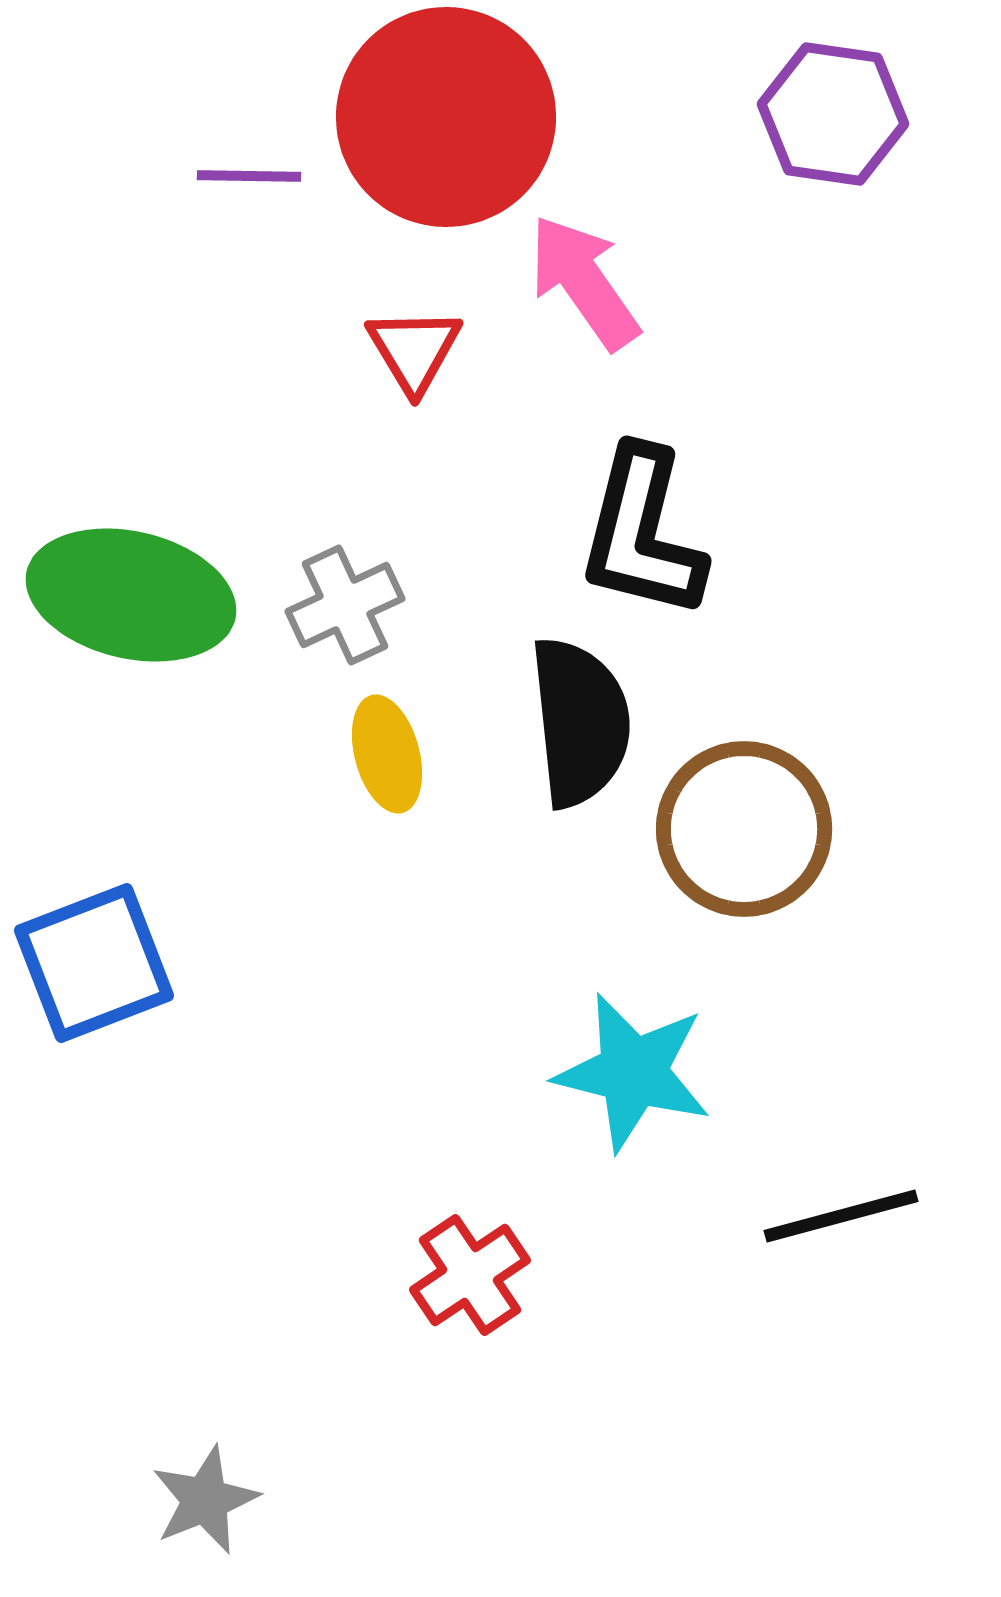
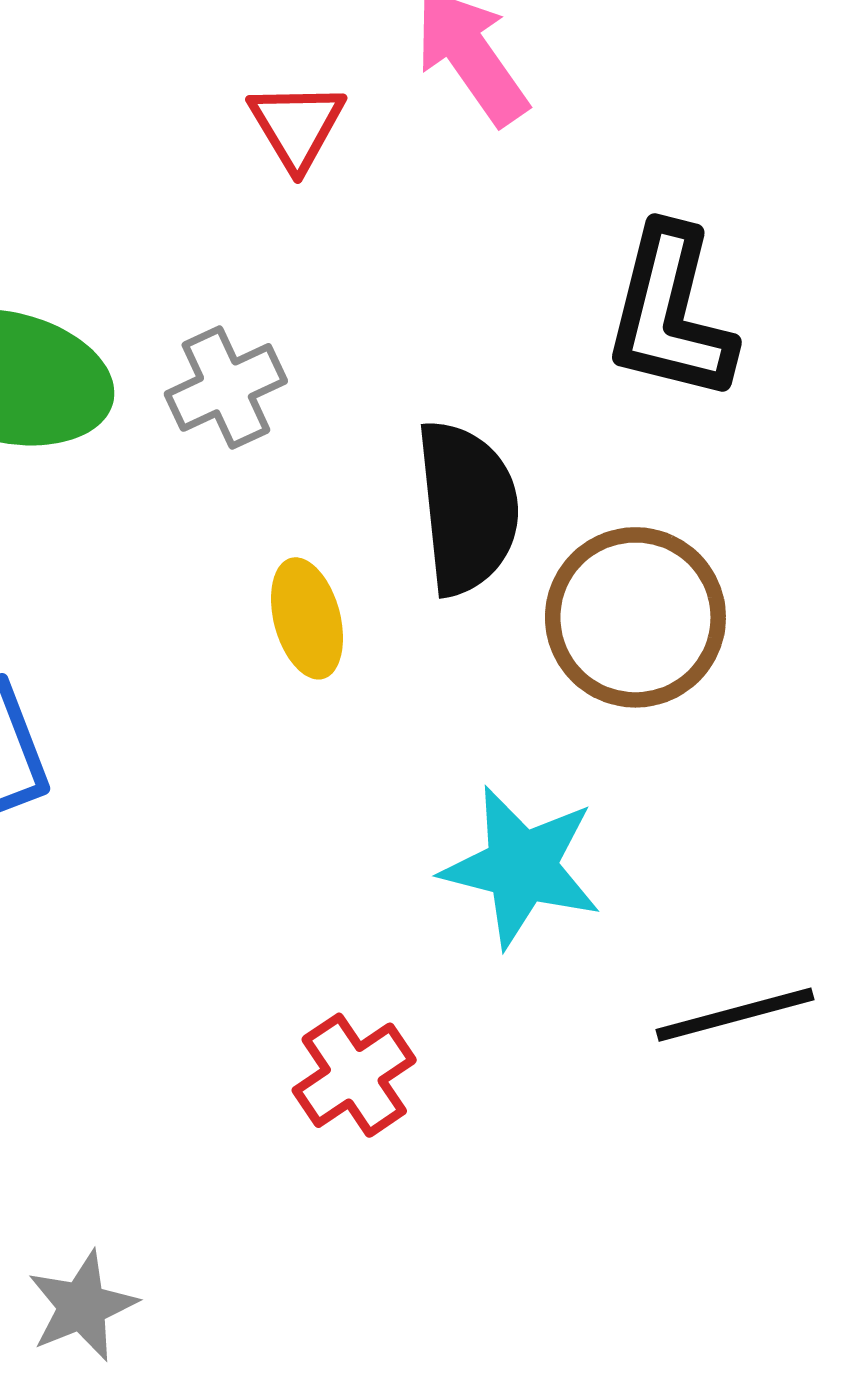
black L-shape: (642, 533) -> (670, 314), moved
yellow ellipse: (387, 754) -> (307, 618), moved

